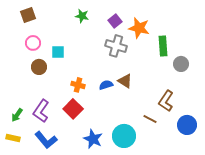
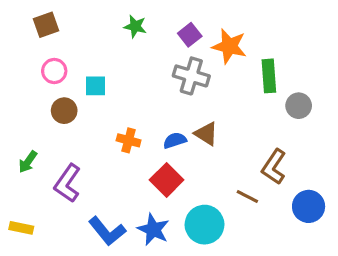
red square: (73, 109) -> (167, 180), moved
green arrow: (17, 115) -> (28, 162), moved
blue L-shape: (46, 140) -> (107, 231), moved

